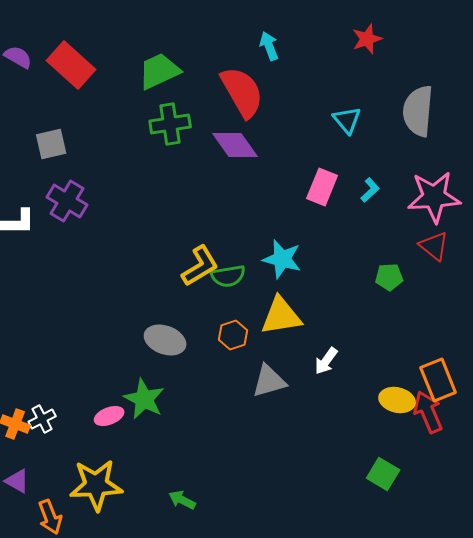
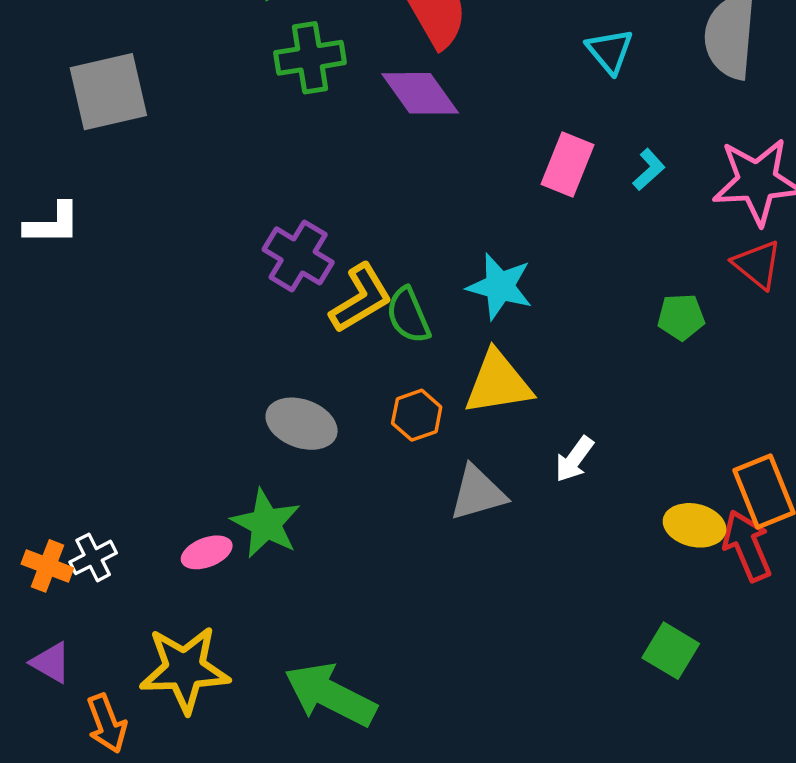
gray square: (51, 144) -> (108, 92), size x1.5
purple cross: (67, 201) -> (298, 256), moved
green semicircle: (228, 276) -> (408, 315), turned 76
green arrow: (182, 500) -> (330, 695), size x2.0

